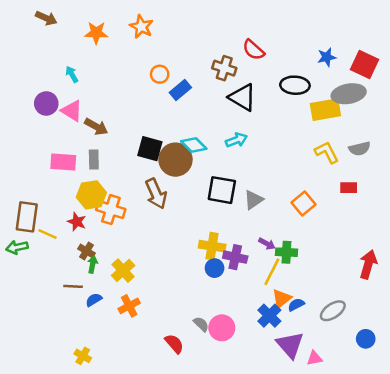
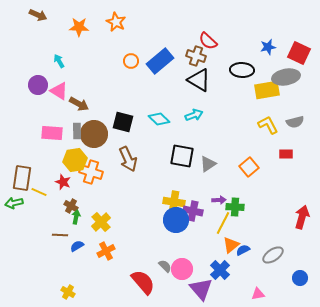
brown cross: (224, 68) -> (196, 56), moved
blue rectangle: (180, 90) -> (160, 61), moved, size x1.5
brown circle: (175, 160) -> (94, 134), moved
purple arrow: (267, 244) -> (219, 200), turned -32
blue circle: (215, 268) -> (176, 220), size x1.6
blue cross: (269, 316) -> (220, 270), moved
red semicircle: (174, 344) -> (143, 282), size x1.5
purple triangle: (290, 345) -> (201, 289), moved

